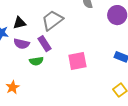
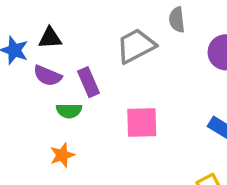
gray trapezoid: (52, 20) -> (136, 46), moved
orange star: (13, 87) -> (62, 155), moved

